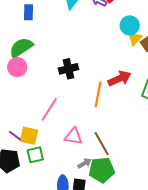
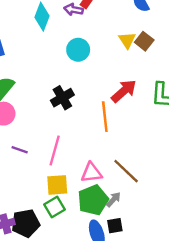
cyan circle: (130, 25) -> (78, 50), moved
purple line: (15, 136) -> (20, 150), moved
yellow square: (29, 136) -> (57, 185), moved
green pentagon: (102, 170) -> (93, 200), moved

